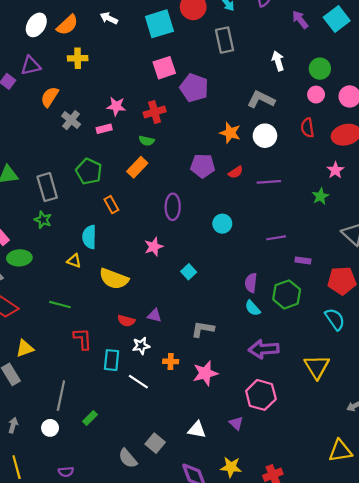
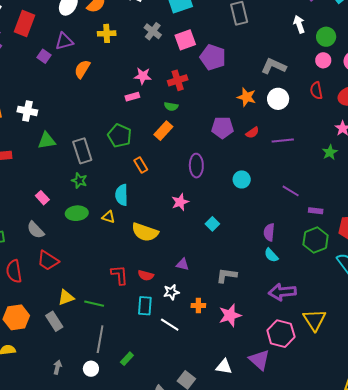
white arrow: (278, 61) -> (299, 24), moved
gray cross: (71, 120) -> (153, 31), moved
purple line: (276, 238) -> (291, 191), turned 42
green ellipse: (19, 258) -> (77, 213), moved
green hexagon: (287, 294) -> (316, 240), moved
green line: (60, 305) -> (94, 304), moved
red semicircle: (126, 321) -> (146, 275), moved
red L-shape: (83, 339) -> (119, 275), moved
yellow triangle: (317, 367) -> (314, 320), moved
purple triangle: (236, 423) -> (259, 360), size x1.6

